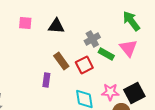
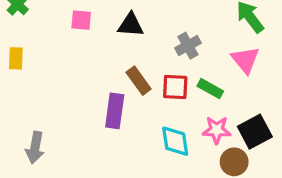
green rectangle: (106, 54) -> (210, 89), moved
red square: (84, 65) -> (175, 87), turned 30
purple rectangle: (46, 80) -> (115, 111), size x1.5

